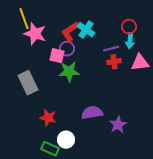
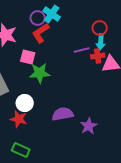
cyan cross: (86, 30) -> (52, 14), moved
purple circle: (67, 49) -> (38, 18), moved
red cross: (114, 62) -> (98, 56), moved
white circle: (66, 140) -> (25, 103), moved

